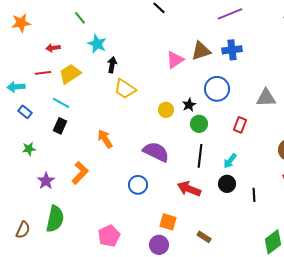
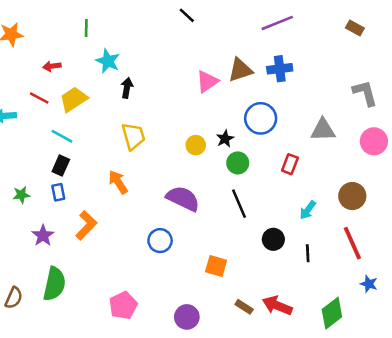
green line: (80, 18) -> (86, 28), turned 40
red line: (43, 73) -> (39, 98), turned 35
yellow trapezoid: (125, 89) -> (133, 136), moved, turned -140
blue rectangle: (25, 112) -> (58, 192), moved, turned 40
black line: (200, 156) -> (239, 204), turned -30
cyan arrow: (230, 161) -> (308, 210), moved
red arrow: (189, 189) -> (277, 305), moved
orange square: (168, 222) -> (216, 266), moved

